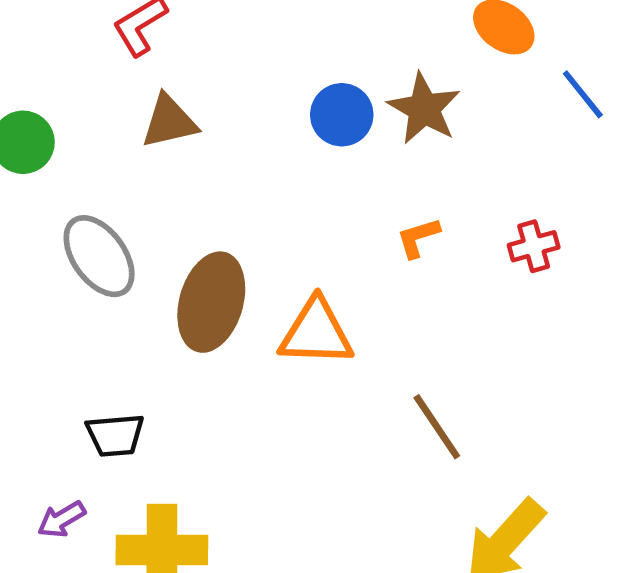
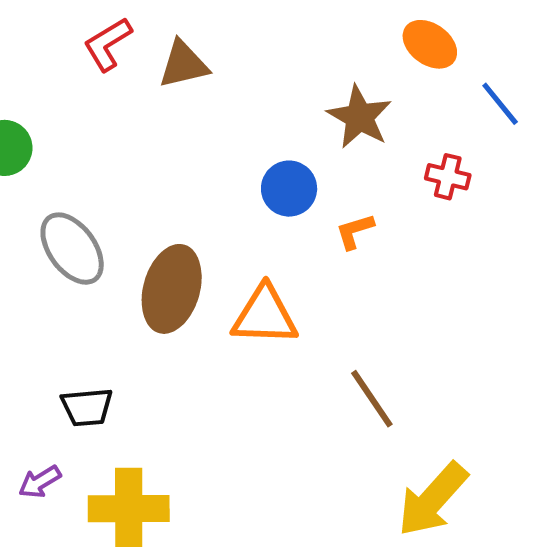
blue circle: (342, 115) -> (289, 189), moved
brown triangle: (169, 122) -> (183, 64), moved
red cross: (534, 246) -> (448, 177), moved, turned 30

